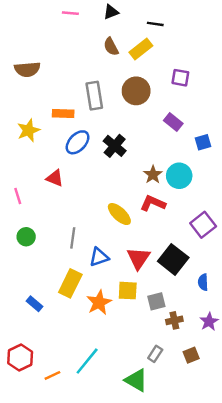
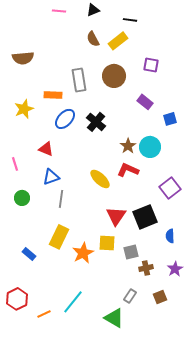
blue triangle: (99, 257) -> (51, 177), moved
black square: (173, 259) -> (145, 217), turned 30

